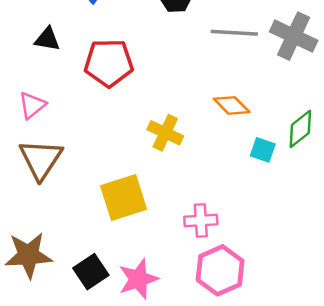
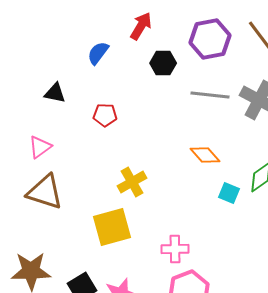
red pentagon: (109, 63) -> (105, 115), size x0.6
yellow cross: (165, 133) -> (132, 182), moved, turned 32
brown triangle: (41, 159) -> (45, 192), turned -48

